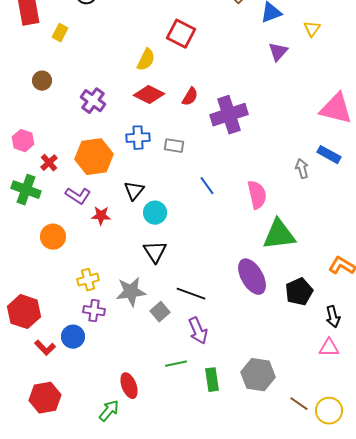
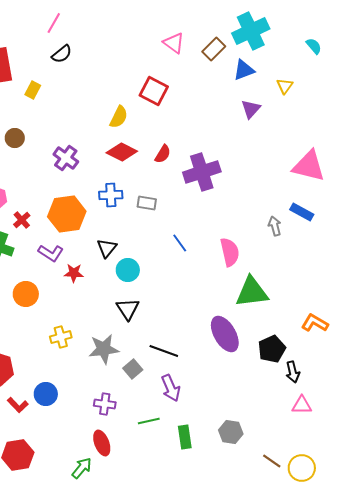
purple cross: (94, 311) -> (105, 404), moved
black arrow: (333, 317) -> (293, 372), moved
gray hexagon: (258, 375) -> (231, 432), size x0.7

